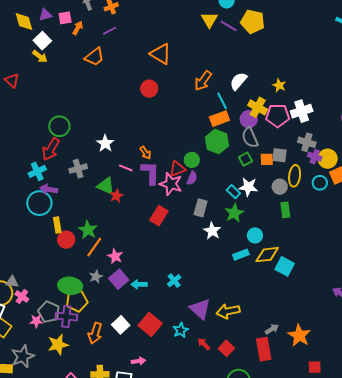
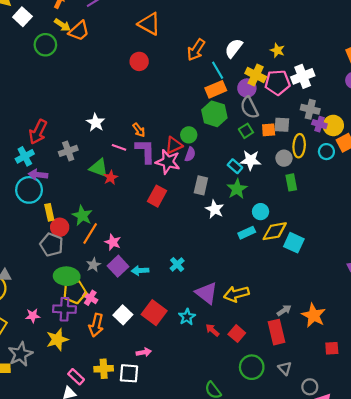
yellow arrow: (40, 56) -> (62, 25), moved
green circle: (59, 126) -> (45, 45), moved
pink cross: (22, 297) -> (90, 298), moved
gray pentagon: (49, 312) -> (52, 245), moved

